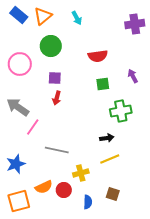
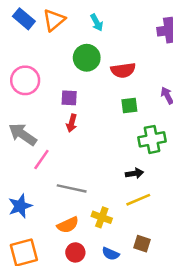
green circle: (51, 46) -> (87, 58), moved
yellow cross: (81, 173) -> (102, 217), turned 35
orange semicircle: (44, 187) -> (68, 225), moved
red circle: (64, 190) -> (75, 252), moved
blue semicircle: (88, 202) -> (111, 254), turned 112

